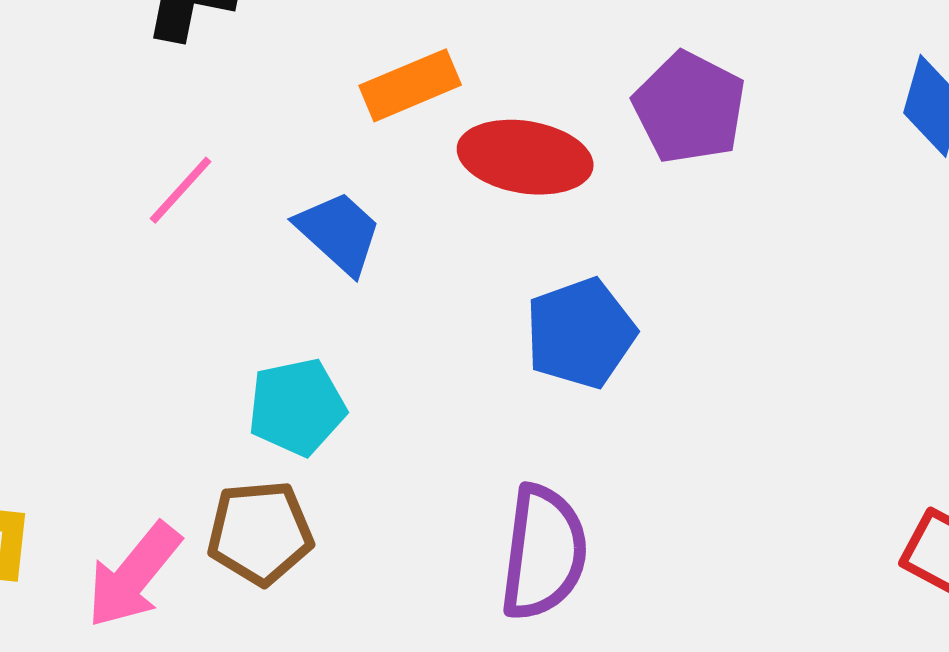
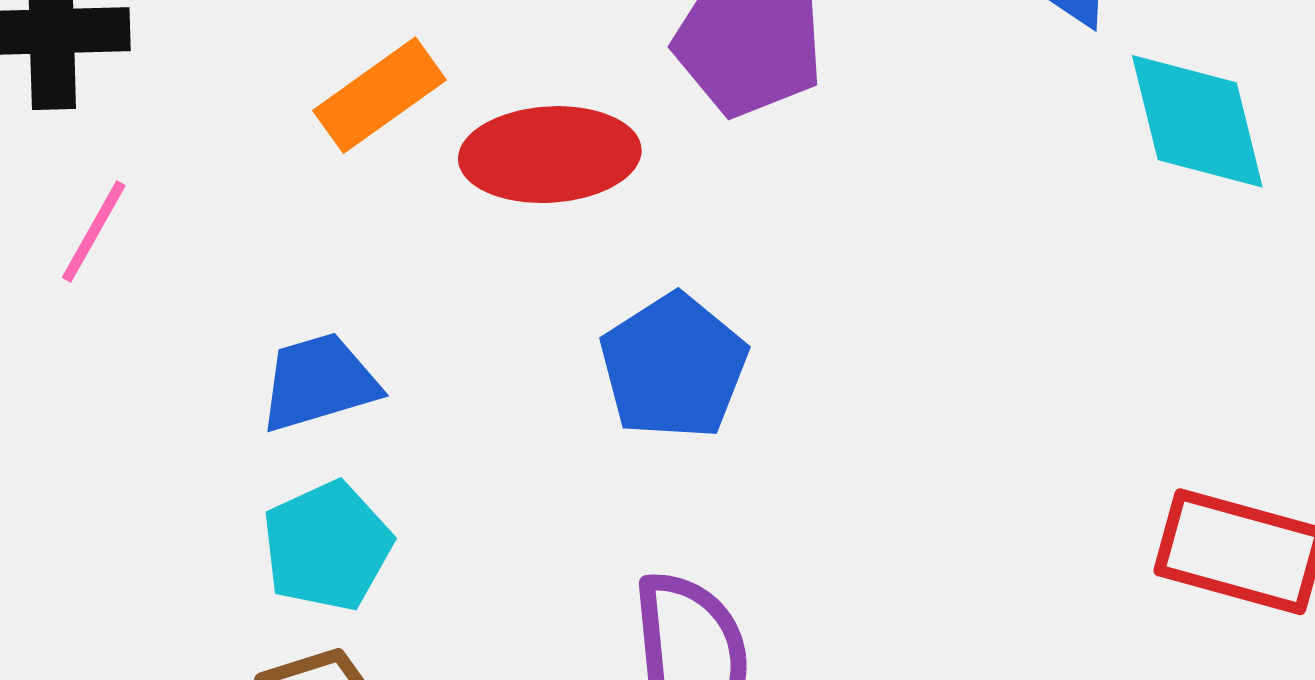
pink line: (181, 190) -> (94, 231), moved
blue trapezoid: (339, 232) -> (319, 382), moved, turned -46

